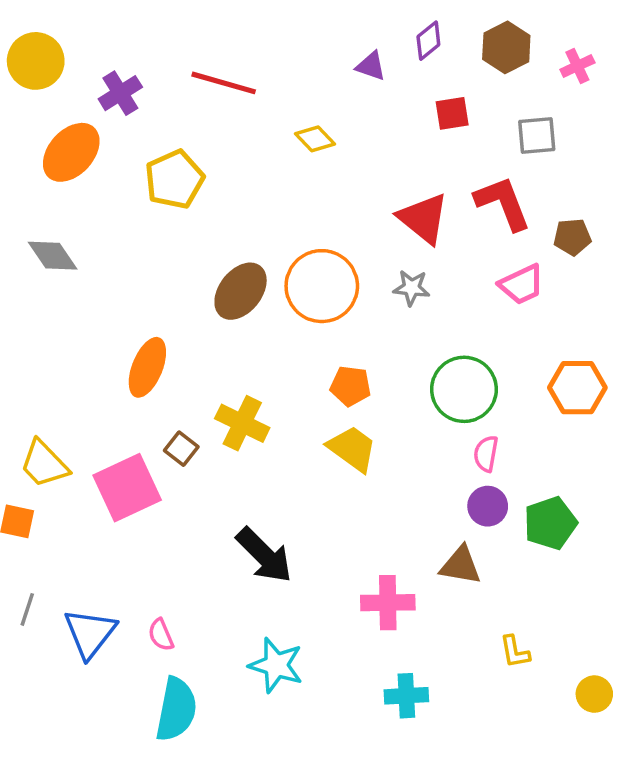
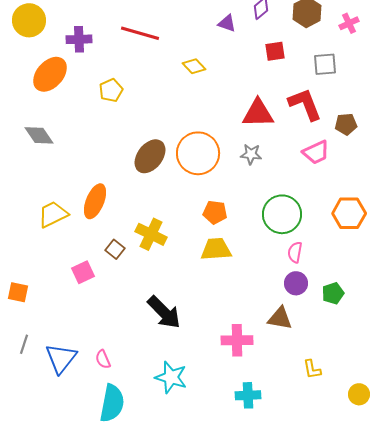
purple cross: (120, 93) -> (79, 39), turned 30
yellow pentagon: (174, 179) -> (111, 90), size x0.7
red triangle: (423, 218) -> (258, 113), turned -40
yellow trapezoid: (352, 449) -> (216, 249), turned -40
yellow trapezoid: (44, 464) -> (53, 214), moved, turned 108
pink square: (127, 488) -> (83, 272), size x0.6
green pentagon: (550, 523) -> (333, 293), size x0.7

